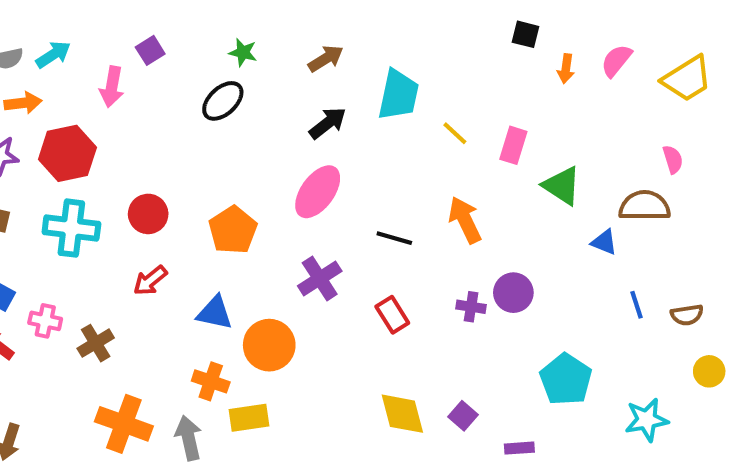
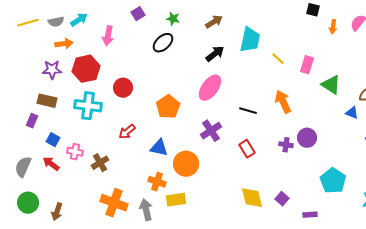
purple square: (150, 50) -> (138, 14), moved
red circle: (148, 214) -> (123, 88), moved

